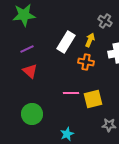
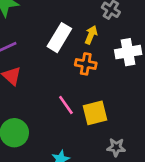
pink line: (71, 93) -> (66, 105), turned 56

